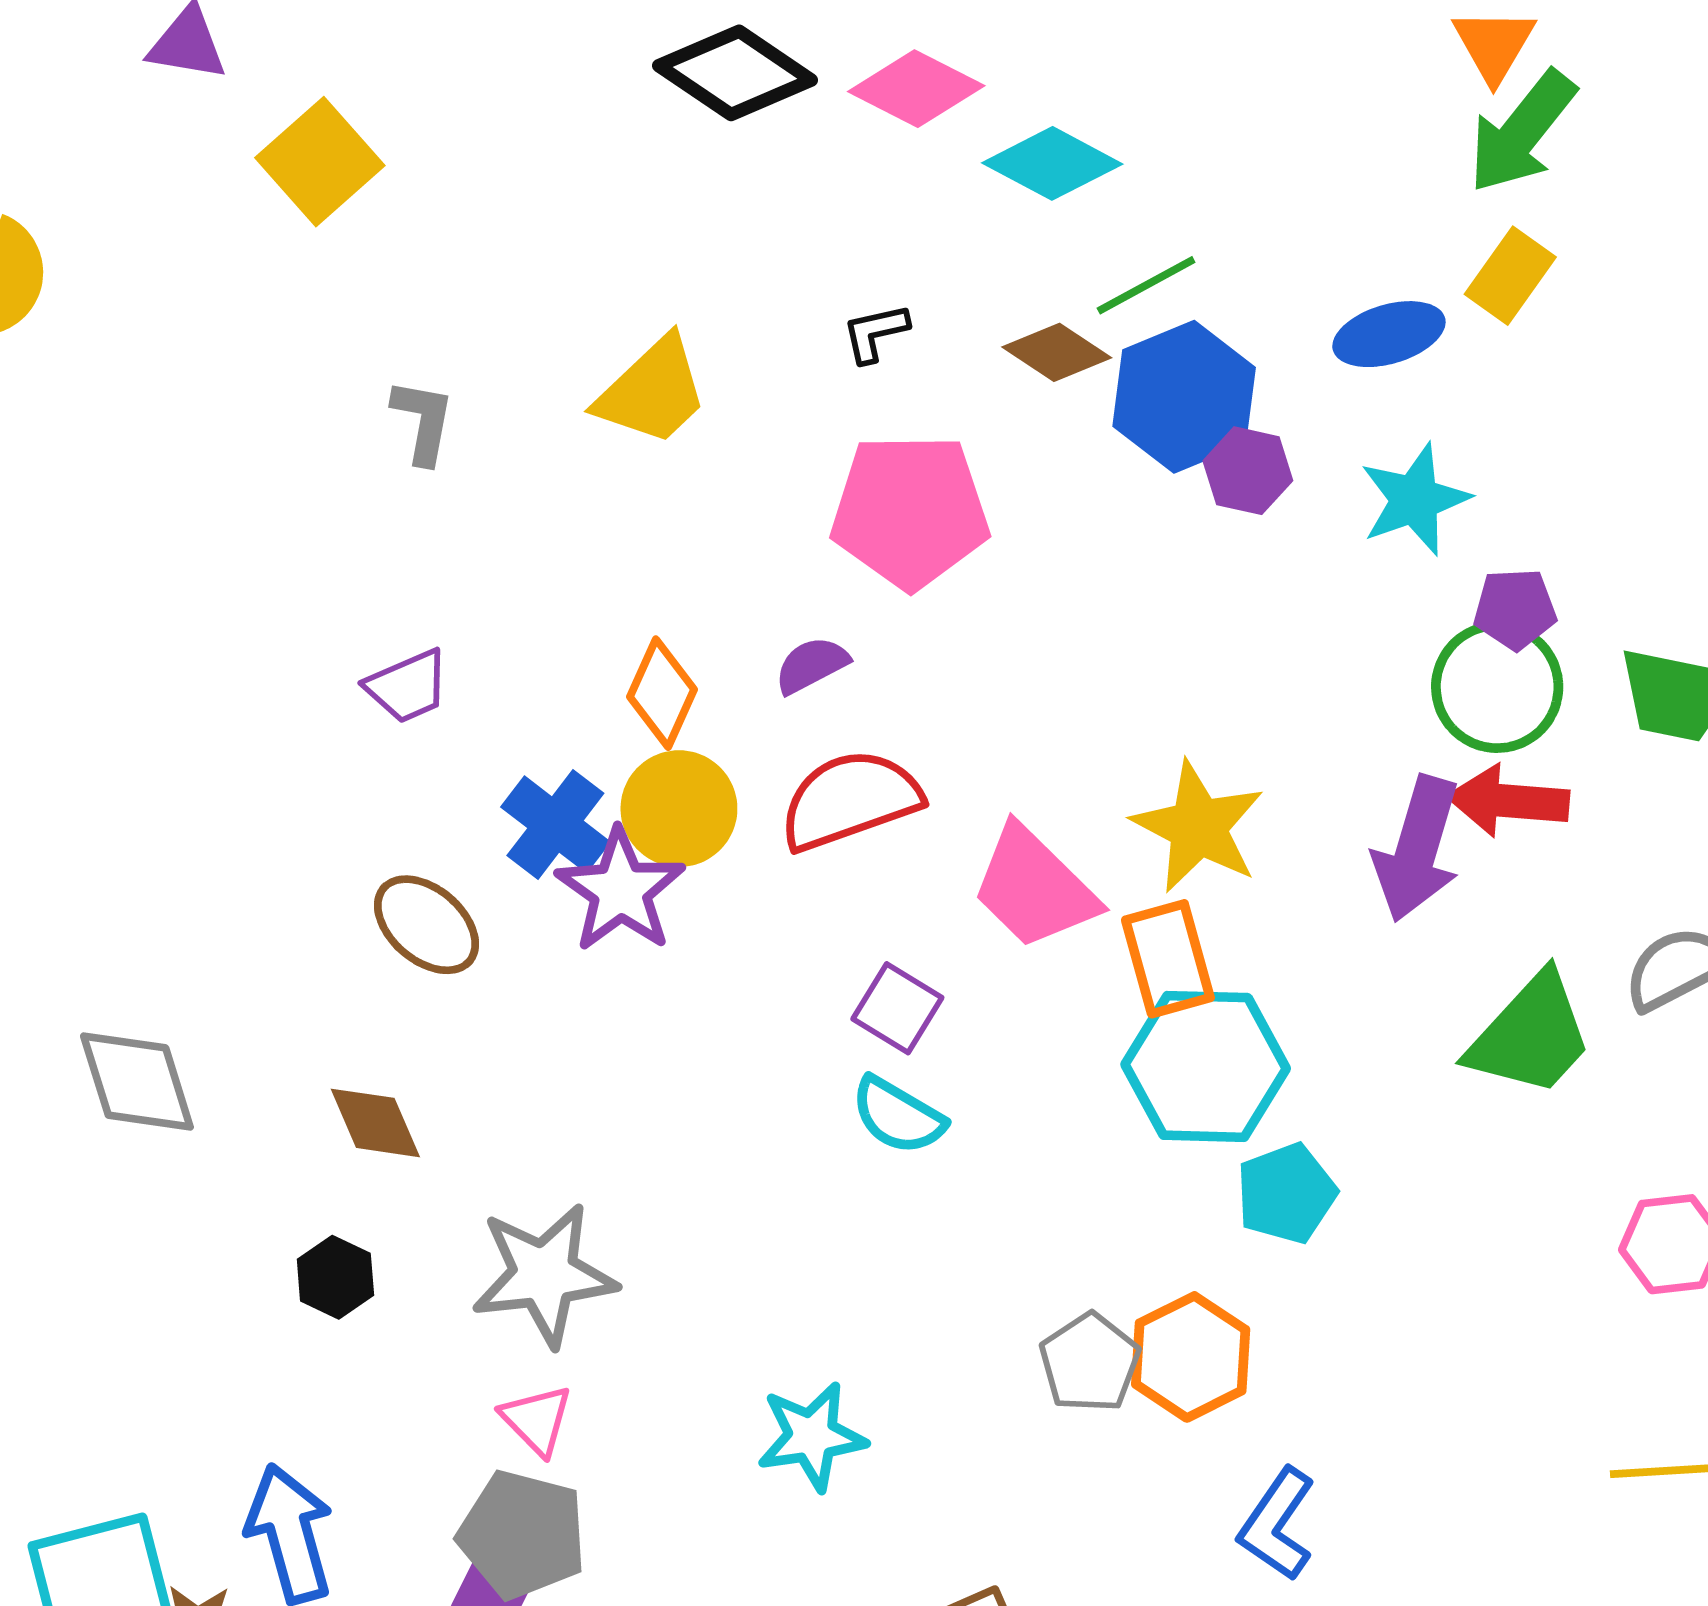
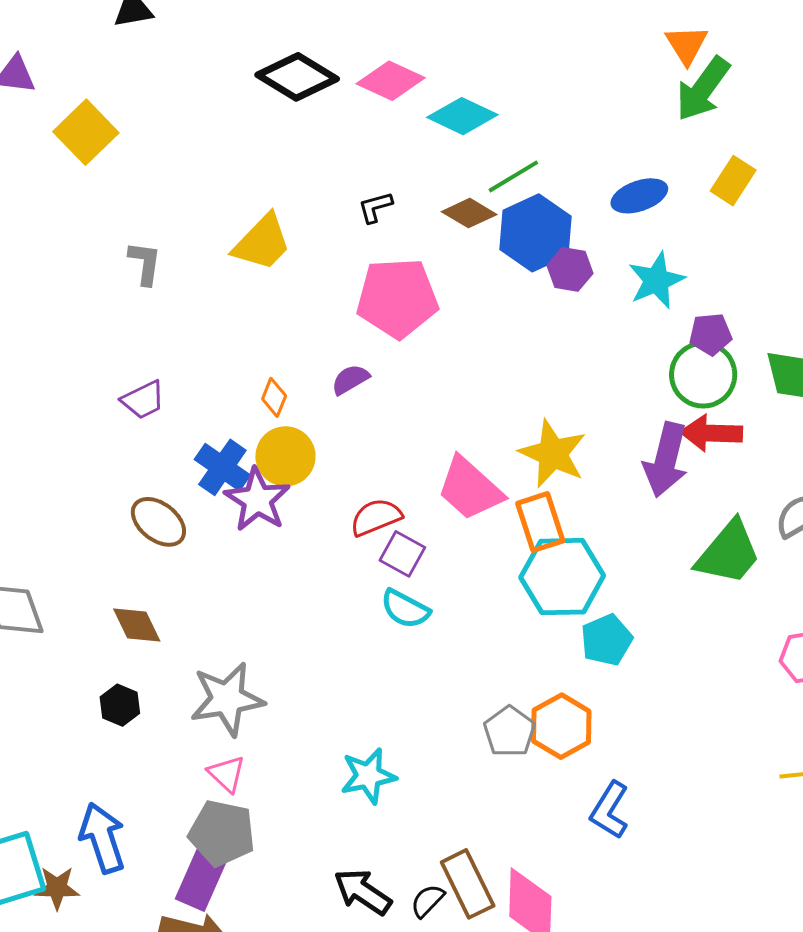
yellow rectangle: (1510, 276) -> (733, 181), moved
orange diamond: (662, 693) -> (274, 397), size x0.7
red semicircle: (850, 800) -> (376, 517), moved, size x0.7

